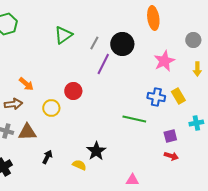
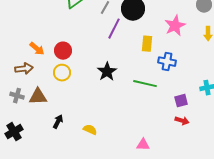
red circle: (73, 91) -> (63, 51), moved
yellow rectangle: (178, 96) -> (147, 44), moved, turned 35
black star: (96, 151) -> (107, 72), moved

